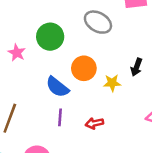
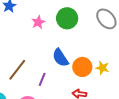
orange circle: (84, 68) -> (82, 67), moved
purple line: (60, 117) -> (42, 79), moved

